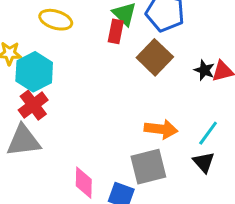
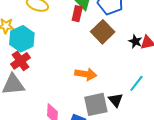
orange arrow: (161, 129) -> (86, 74), moved
black triangle: (204, 162) -> (116, 100), moved

